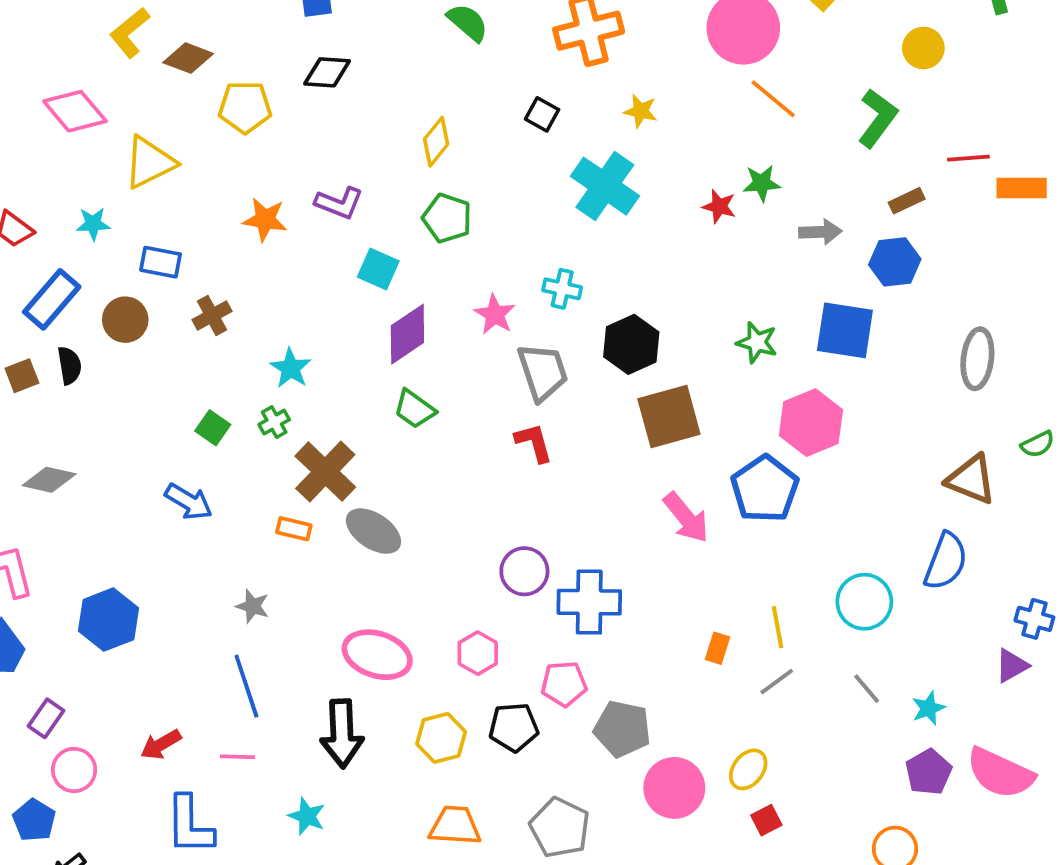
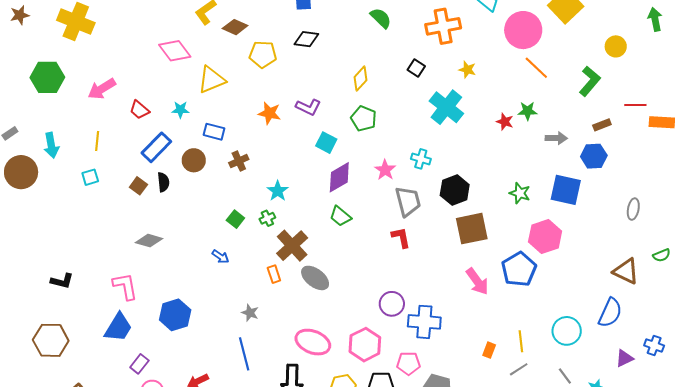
gray ellipse: (977, 359) -> (633, 209), size x0.7
brown square: (22, 376) -> (138, 186), turned -36
blue arrow: (189, 502) -> (220, 257), size x0.7
orange rectangle: (294, 529) -> (274, 274), turned 54
pink hexagon: (478, 653) -> (365, 345), size x1.5
purple triangle: (1012, 666) -> (624, 358), moved

